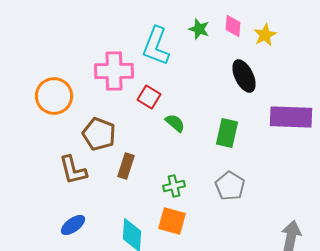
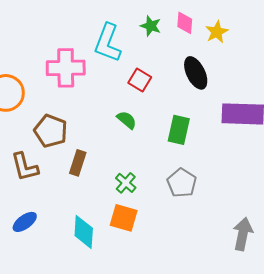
red square: (149, 97) -> (140, 80), moved
green cross: (174, 186) -> (126, 183), turned -35

